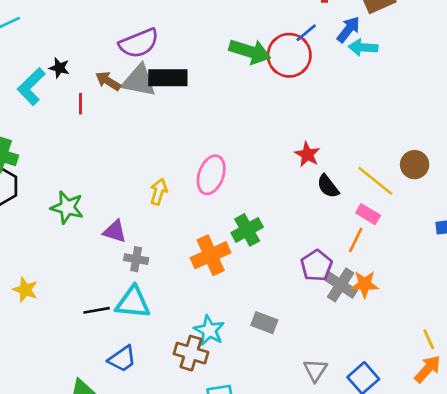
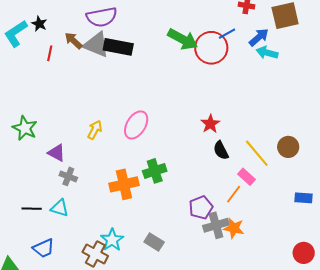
gray cross: (341, 285) -> (216, 225), turned 30
cyan triangle: (133, 302) -> (60, 208), size x0.7

